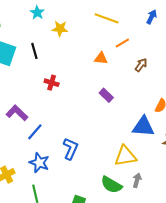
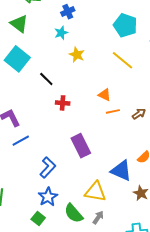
orange line: (122, 43) -> (113, 111), moved
black line: (34, 51) -> (46, 79), moved, turned -49
red cross: (52, 83) -> (63, 103), moved, turned -32
purple rectangle: (106, 95) -> (81, 146), moved, size x1.6
blue star: (39, 163) -> (48, 197), moved

